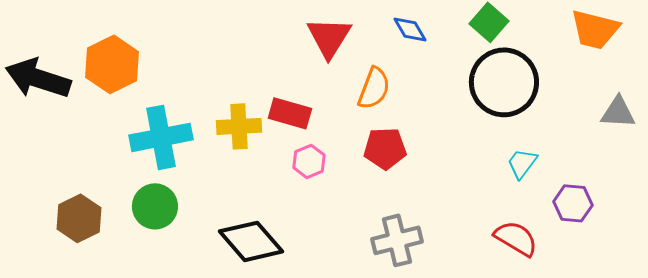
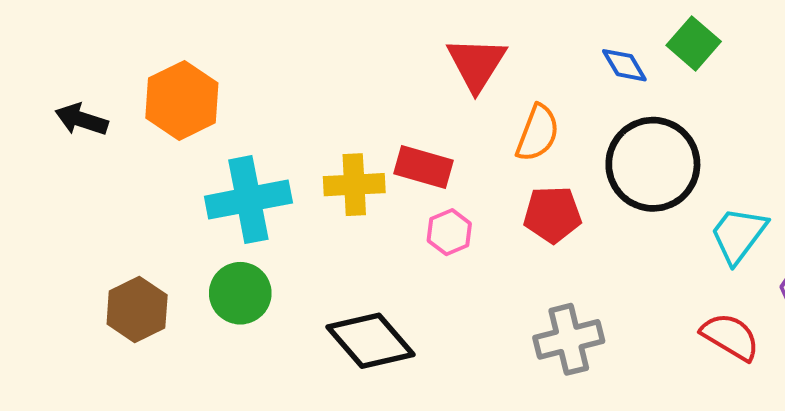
blue diamond: (410, 29) -> (624, 65), moved
black arrow: (38, 78) -> (81, 119), size x0.6
black circle: (504, 82) -> (653, 164), moved
cyan trapezoid: (522, 163) -> (738, 235), size x1.4

